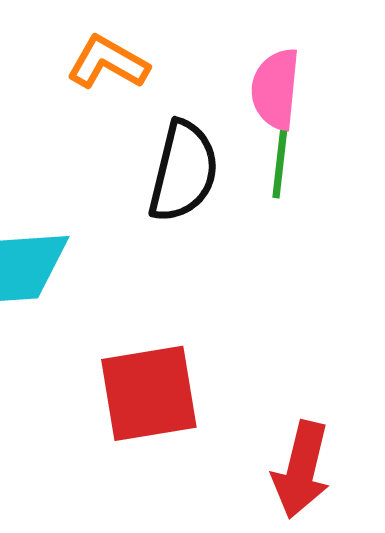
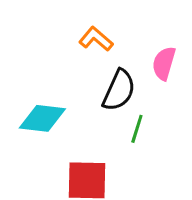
green line: (280, 164) -> (137, 129), moved

